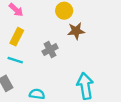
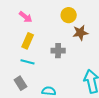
gray cross: (50, 50) -> (58, 51), turned 32

